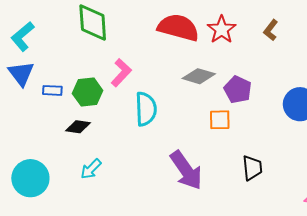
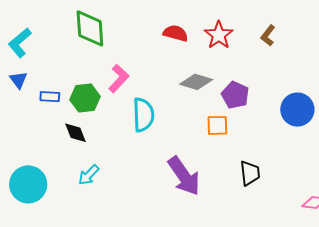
red semicircle: (178, 28) -> (175, 33), size x0.6
blue triangle: (21, 74) -> (18, 80), size x0.7
black diamond: (78, 127) -> (76, 133), turned 60

